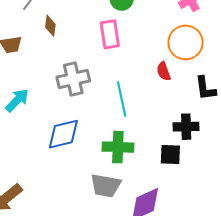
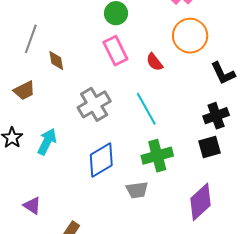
red semicircle: (164, 71) -> (155, 62), moved
gray trapezoid: (106, 186) -> (137, 190), moved, size x0.7

